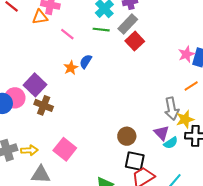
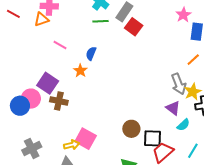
pink line: (67, 34) -> (60, 45), moved
pink star: (186, 54) -> (183, 15), moved
orange star: (71, 68) -> (80, 71), moved
brown circle: (127, 136) -> (131, 129), moved
cyan semicircle: (171, 143) -> (183, 125), moved
yellow arrow: (29, 150) -> (72, 145), moved

